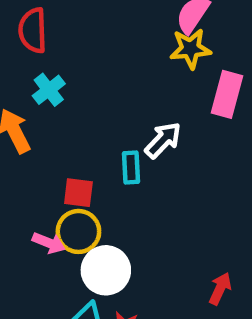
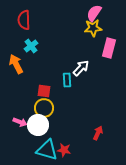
pink arrow: (49, 243) -> (20, 122), moved
white circle: (106, 270) -> (38, 125), moved
red arrow: (220, 289) -> (98, 133), moved

